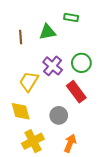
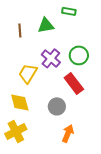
yellow cross: (33, 141) -> (16, 131), moved

